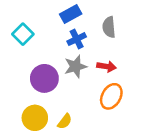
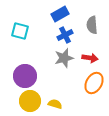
cyan square: (23, 34) -> (20, 31), turned -30
purple circle: (44, 78) -> (25, 76), moved
yellow semicircle: (65, 121) -> (55, 104), turned -112

